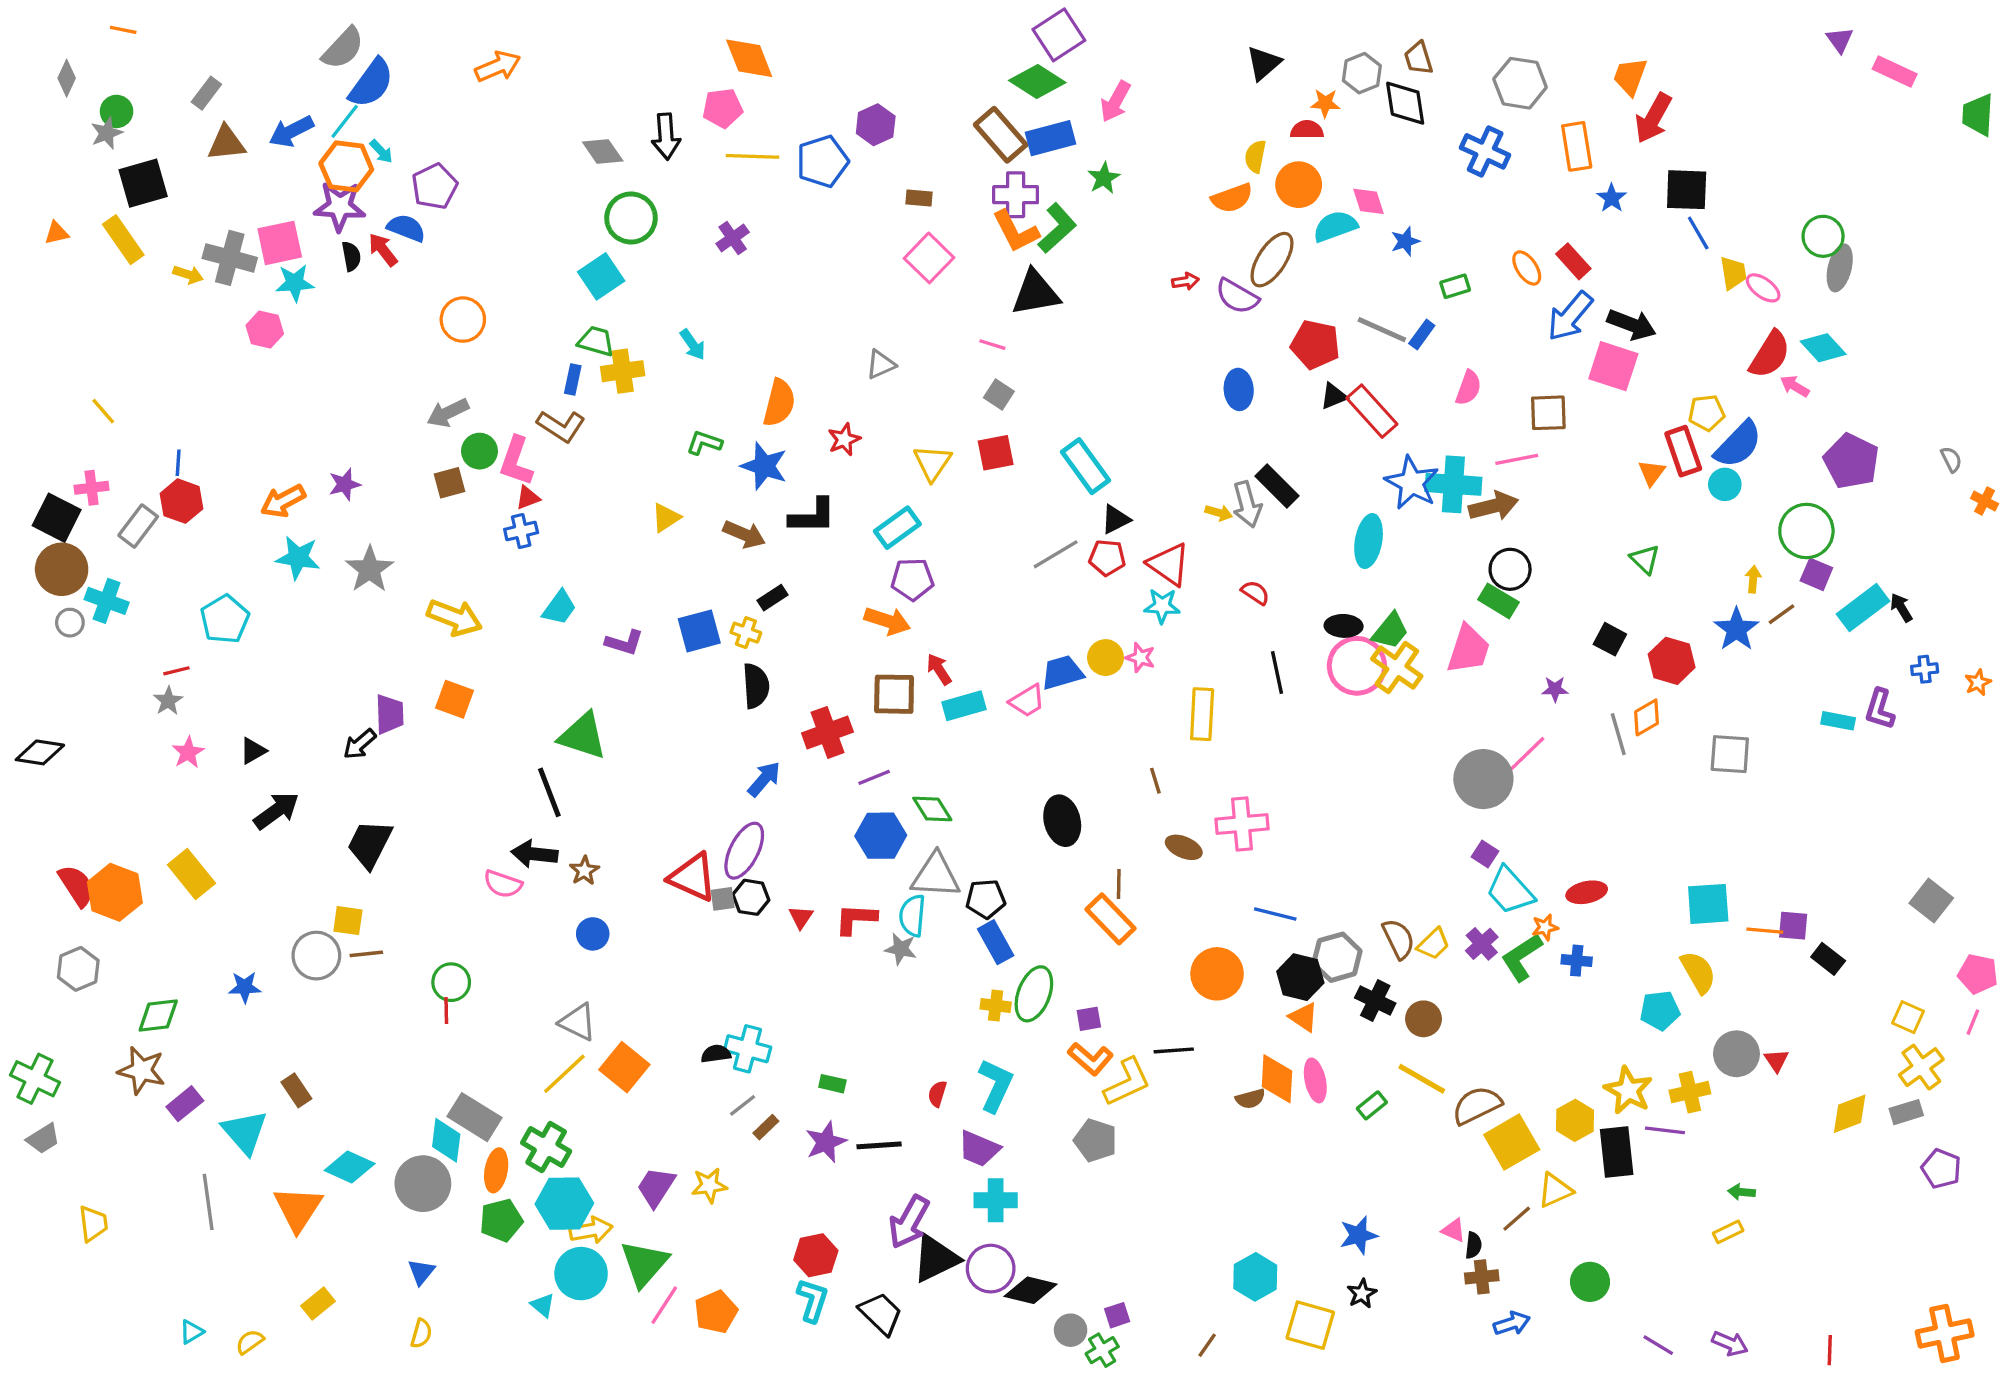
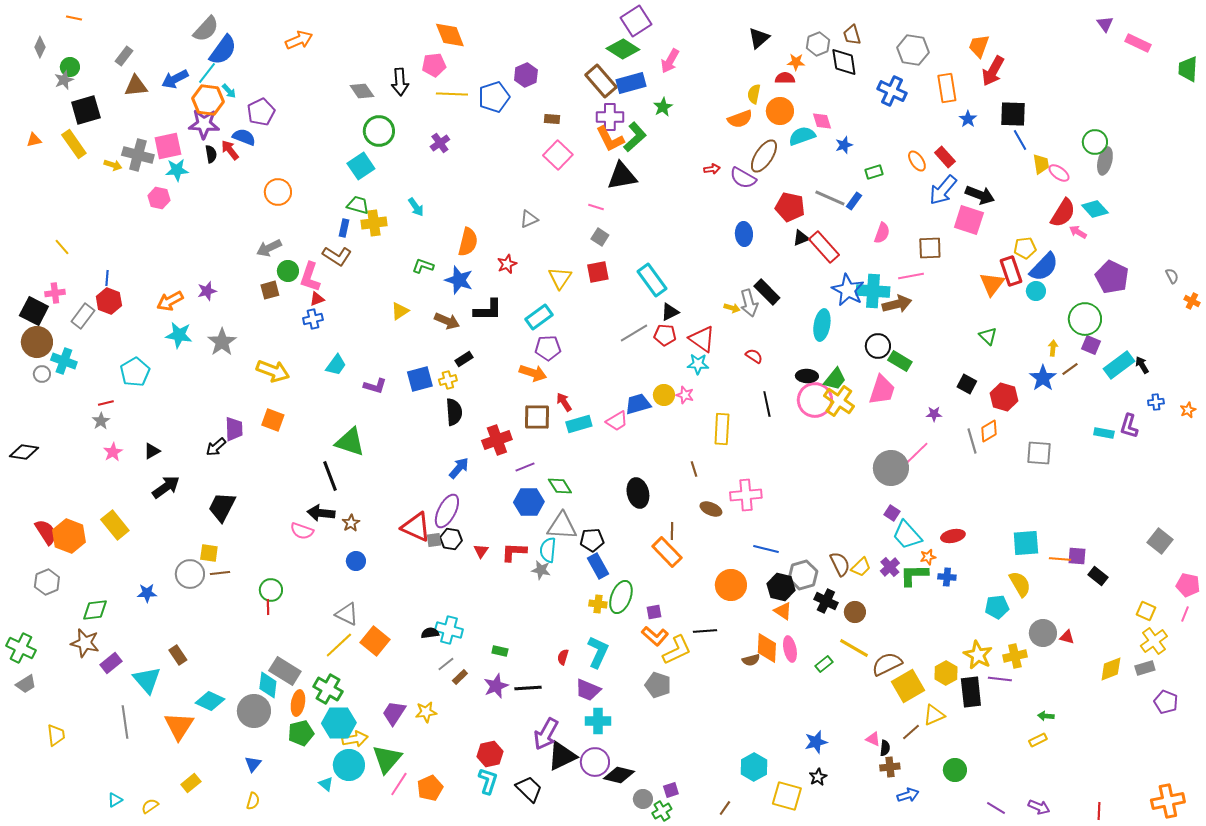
orange triangle: (1652, 473) -> (992, 284), size x1.5
black circle: (1510, 569) -> (878, 346), moved
yellow cross: (746, 633) -> (448, 380), turned -36
green L-shape: (1522, 957) -> (914, 575), turned 32
red triangle: (1776, 1060) -> (1067, 637), turned -42

